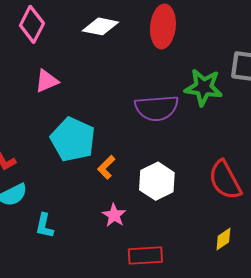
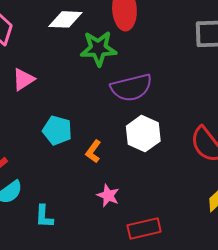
green star: (204, 87) -> (98, 48), moved
cyan pentagon: (73, 139) -> (57, 130), size x0.7
white hexagon: (157, 181) -> (143, 134), moved

